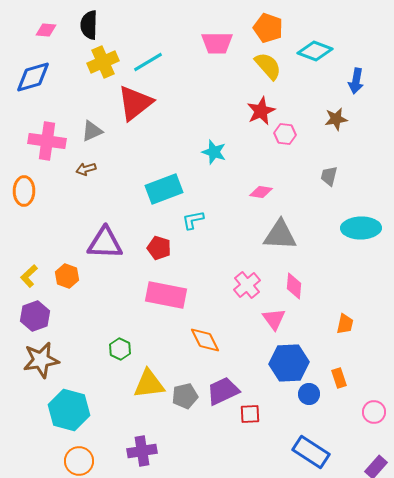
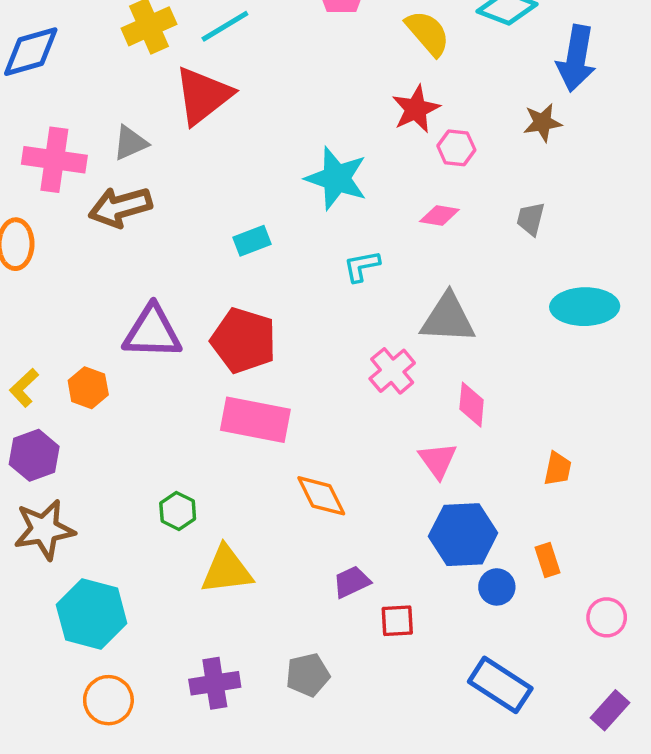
blue arrow: (356, 81) -> (576, 58), size x1.5
cyan star: (214, 152) -> (336, 178), size x1.5
brown arrow: (86, 169) -> (120, 207), size x1.8
cyan rectangle: (164, 189) -> (252, 241), size x0.6
pink diamond: (261, 192) -> (439, 215), moved
cyan L-shape: (193, 220) -> (362, 266), moved
red pentagon: (159, 248) -> (244, 340), size x1.6
pink cross: (247, 285) -> (392, 371), moved
purple trapezoid: (223, 391) -> (352, 582), size x0.7
gray pentagon: (185, 396) -> (308, 675), moved

